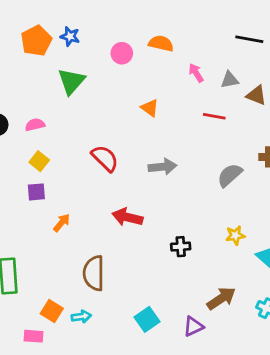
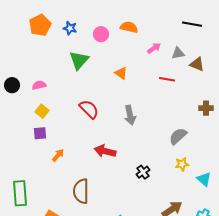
blue star: (70, 36) -> (70, 28), moved
pink arrow: (196, 73) -> (154, 48), turned 88
green triangle: (71, 81) -> (79, 60), moved
gray arrow: (162, 167) -> (130, 115), turned 84
gray semicircle: (230, 175) -> (178, 136), moved
black cross: (181, 247) -> (143, 172), turned -32

